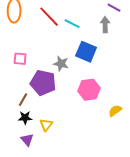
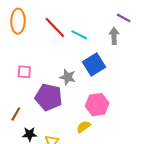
blue square: (86, 52) -> (94, 64), turned 35
brown line: (23, 100) -> (16, 114), moved
yellow semicircle: (115, 111) -> (83, 127), moved

